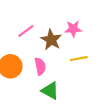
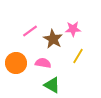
yellow line: (79, 59) -> (78, 56), turned -49
pink semicircle: (40, 66) -> (43, 63), turned -70

